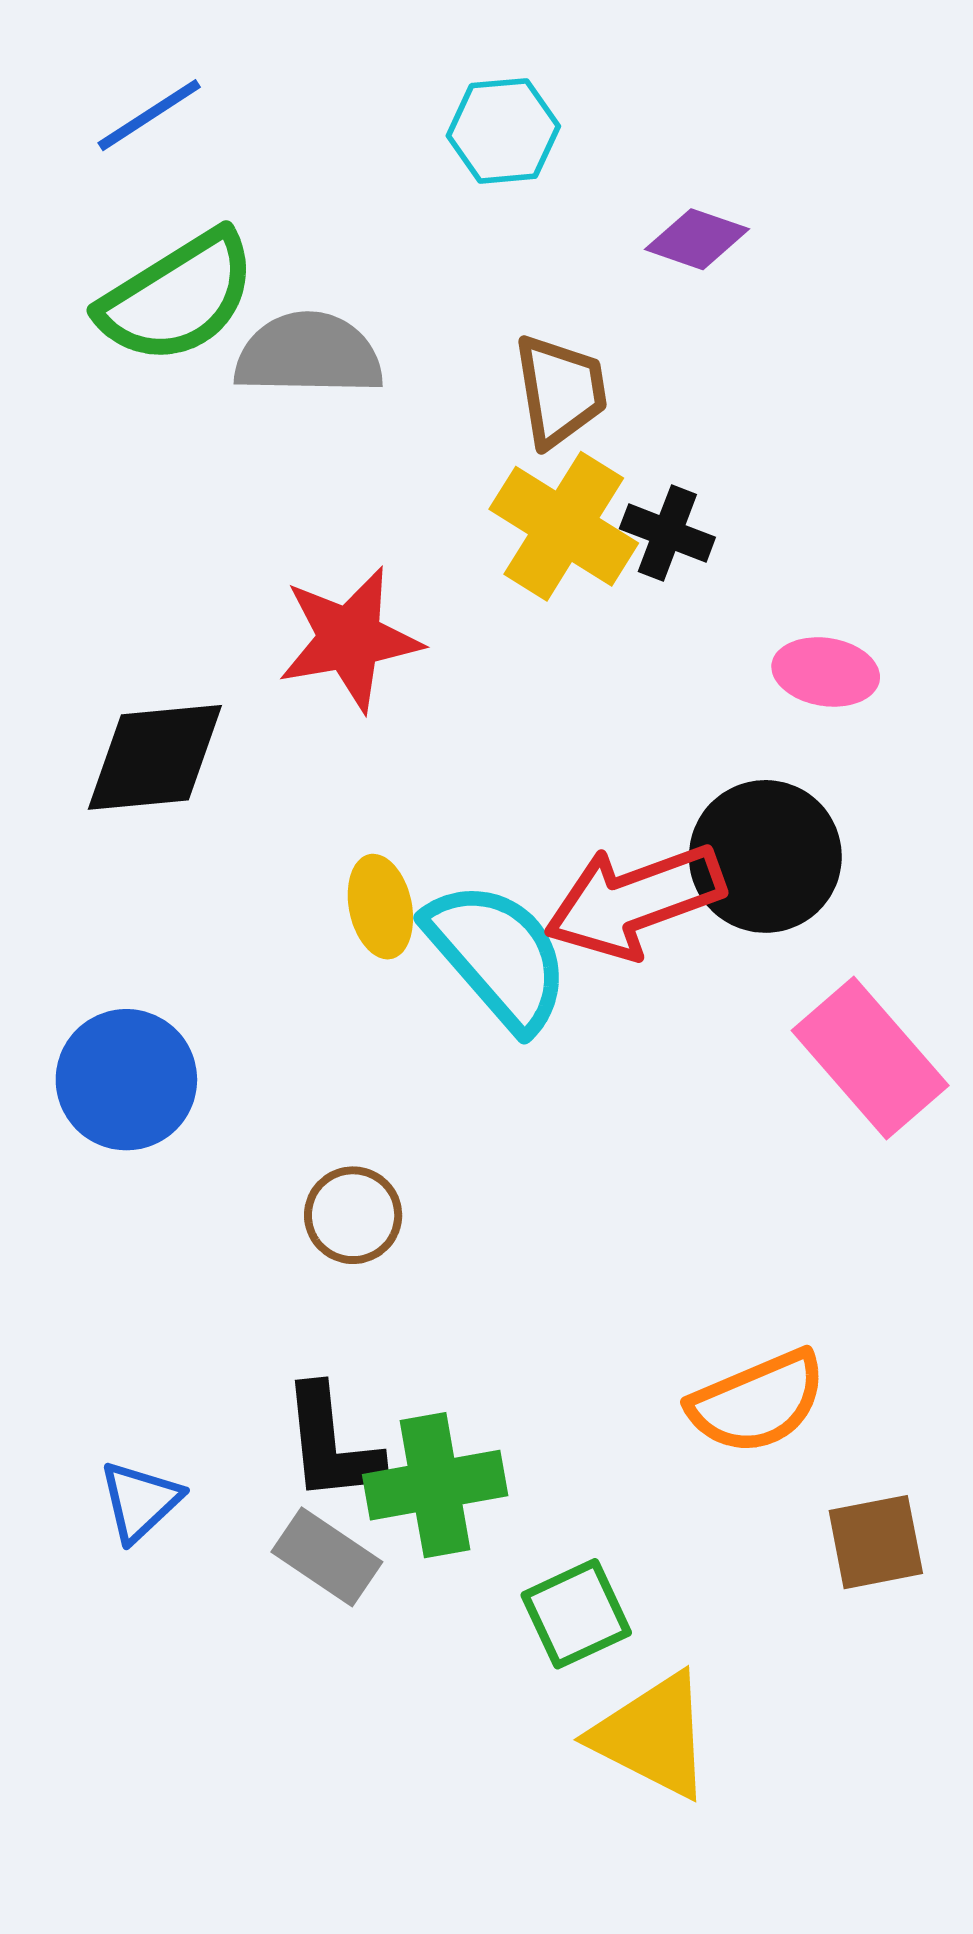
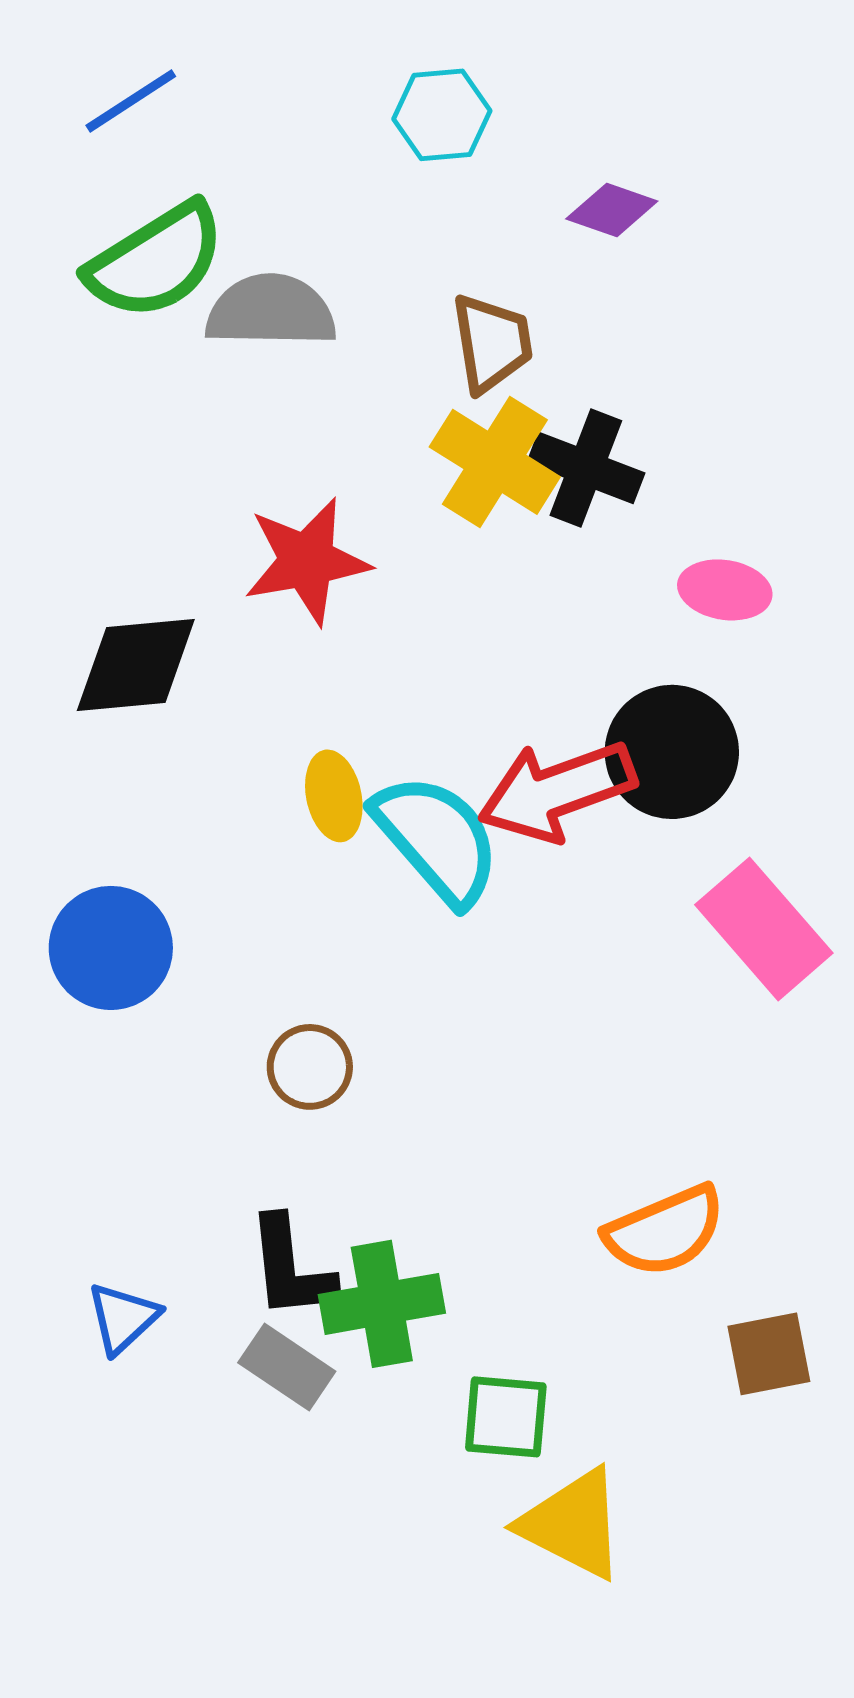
black cross: (667, 533) -> (586, 468), size x1.4
green square: (576, 1614) -> (506, 1417), turned 30

